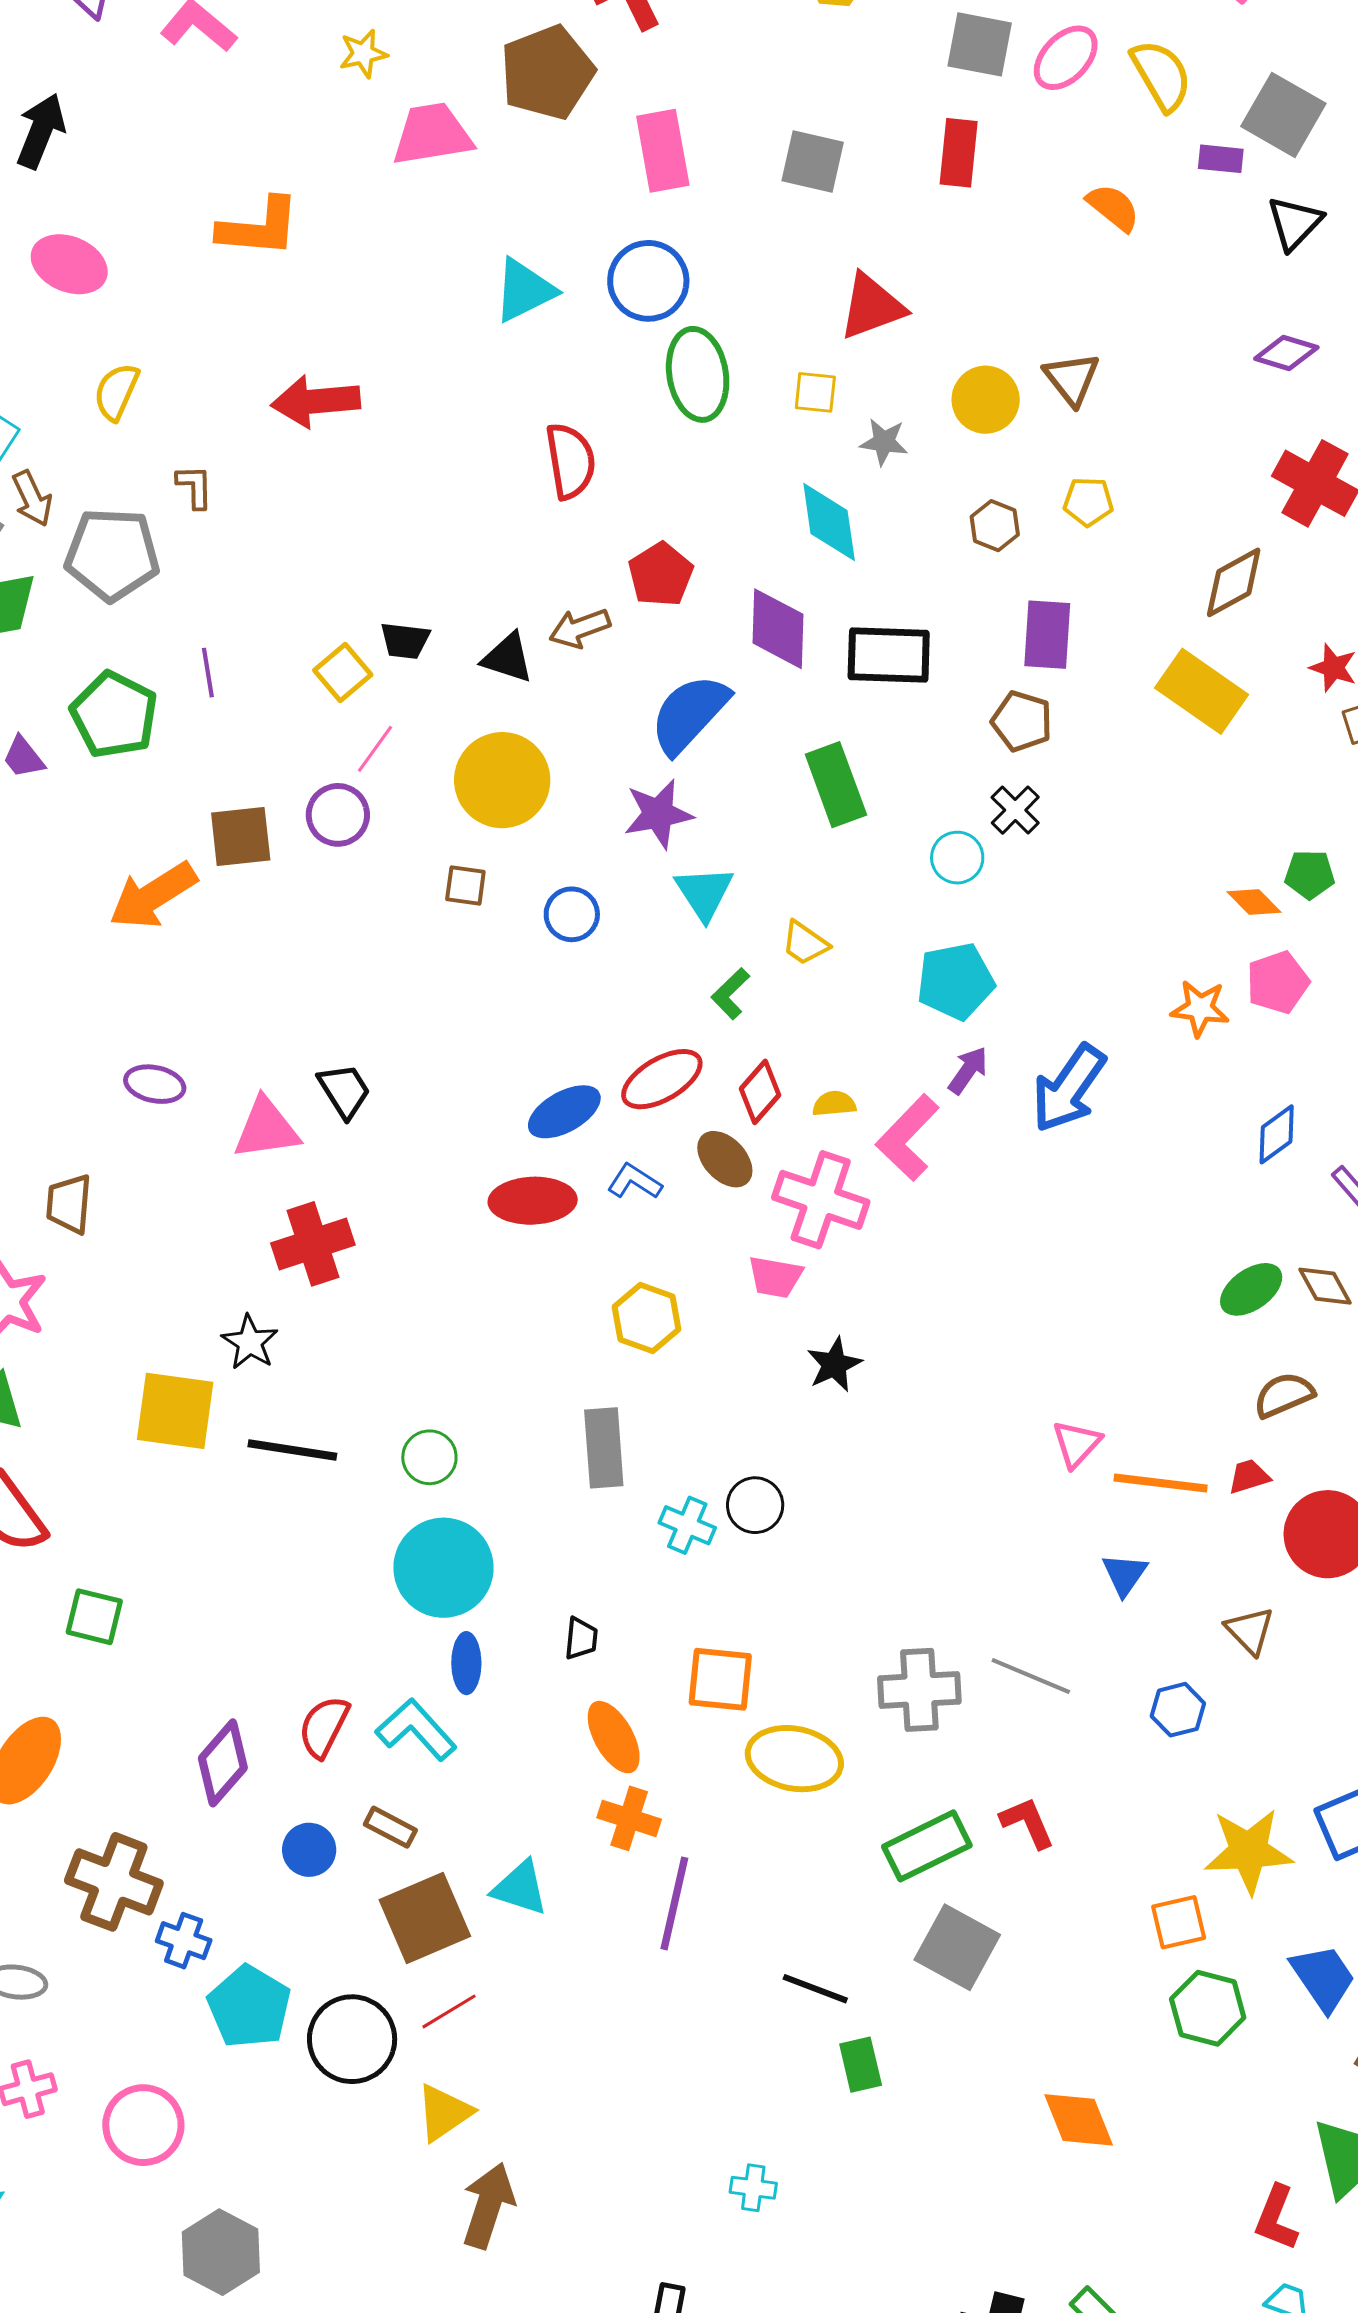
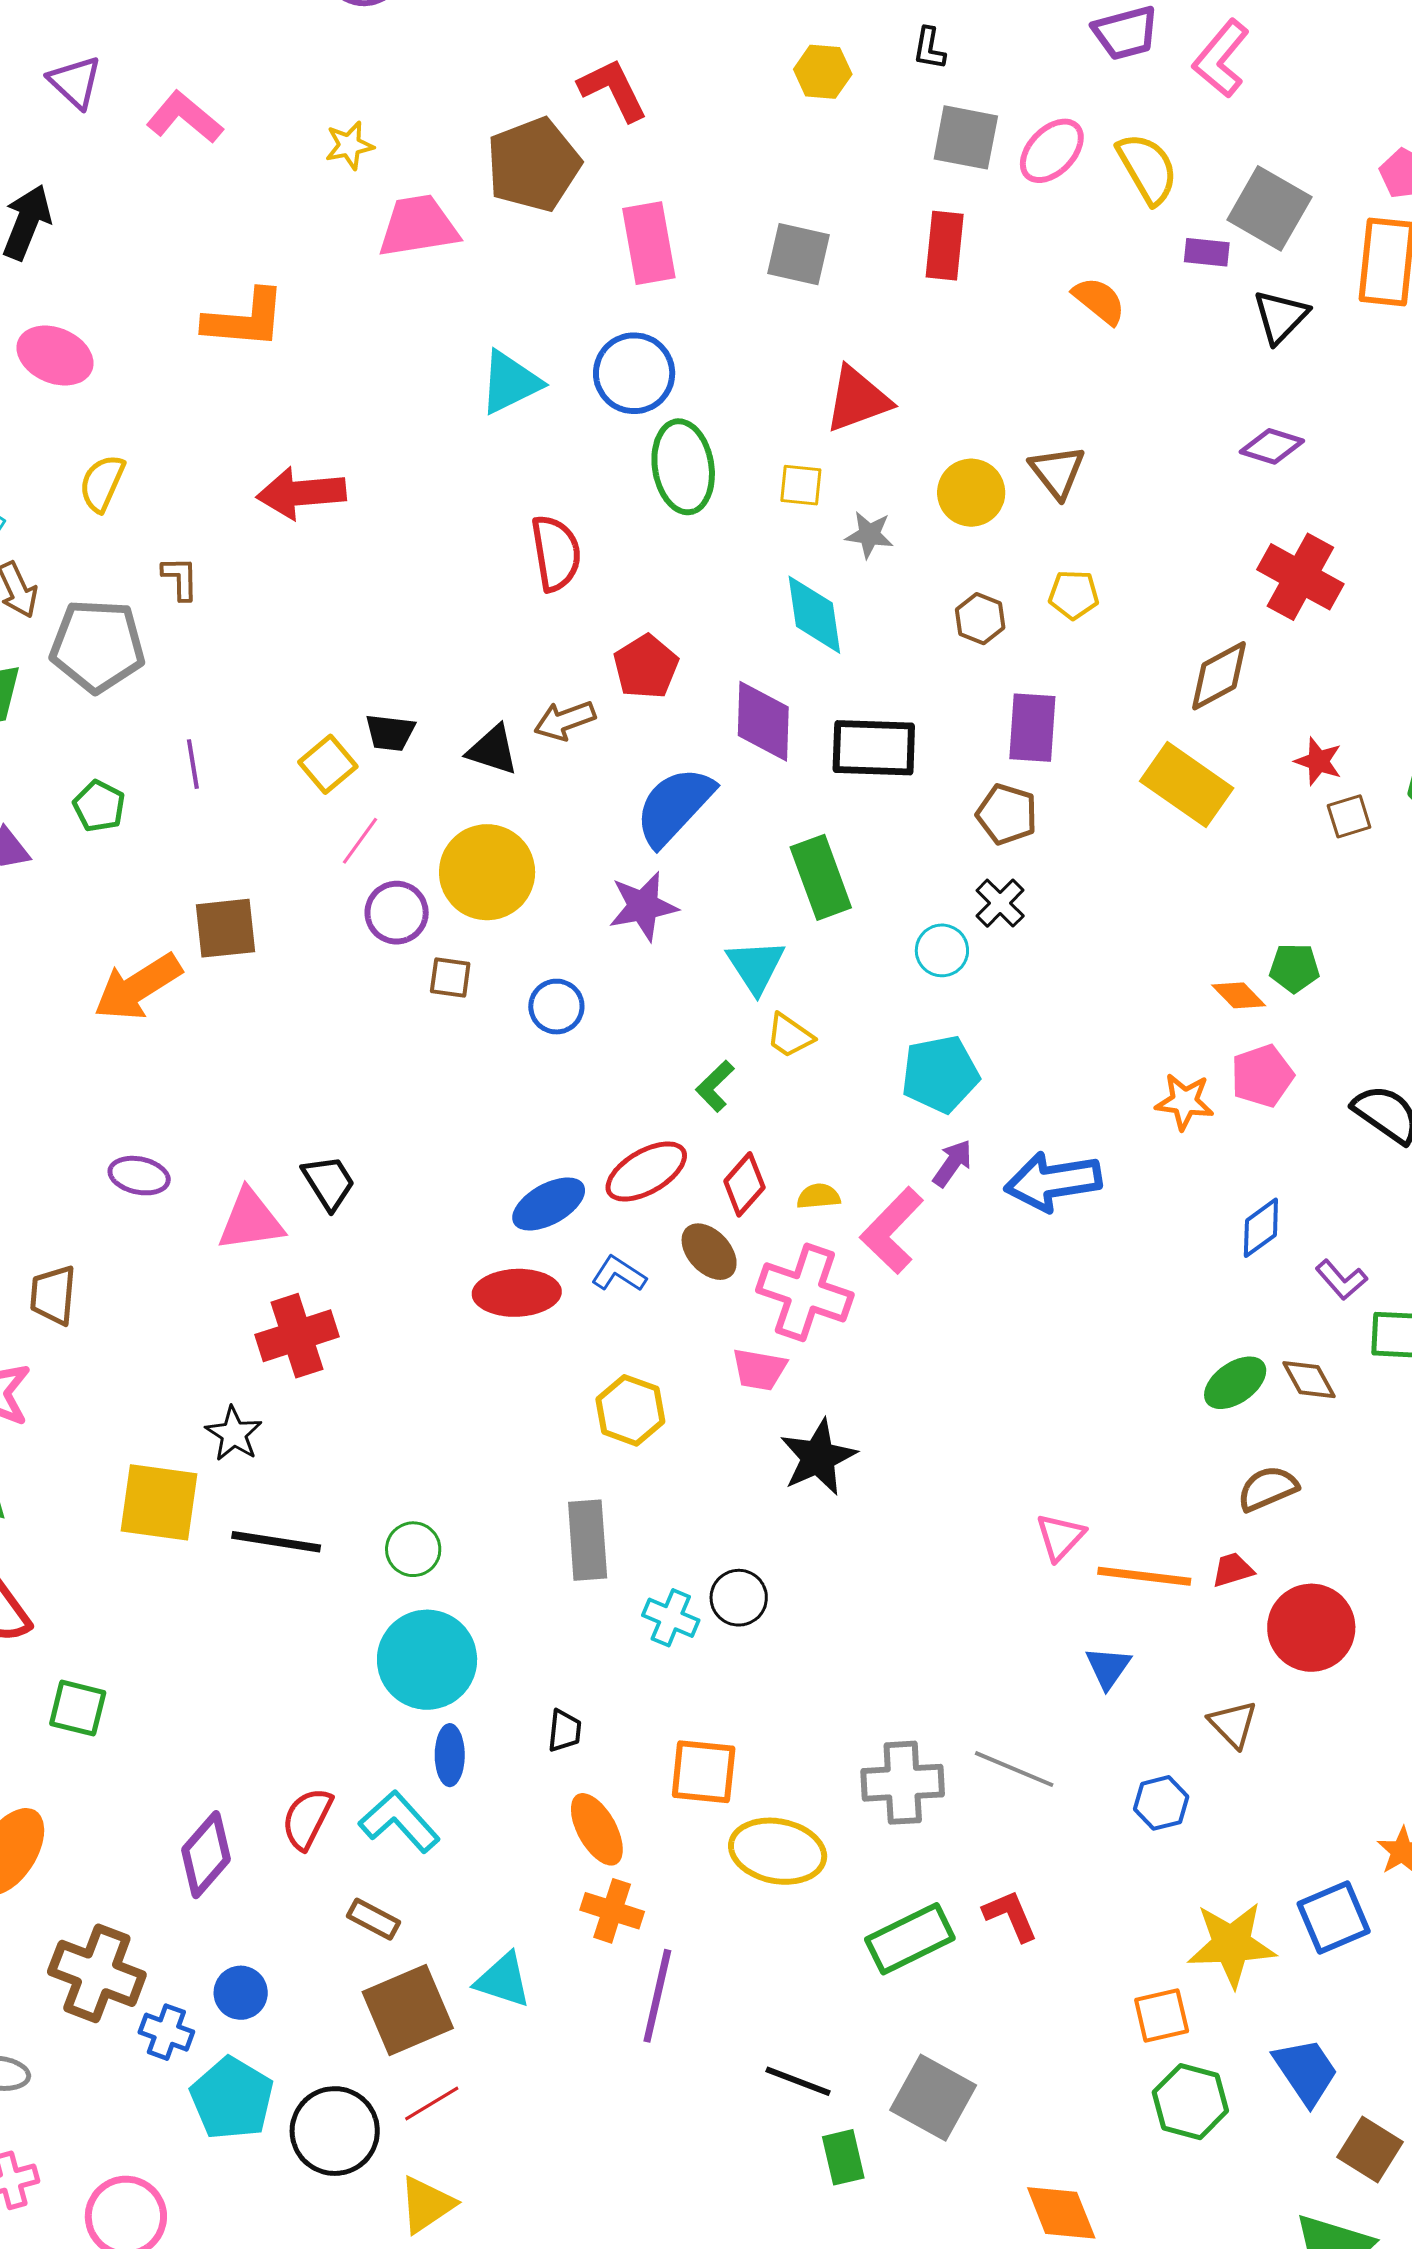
green pentagon: (114, 715) -> (99, 806), size x0.6
purple circle: (338, 815) -> (397, 913), moved
cyan triangle: (704, 893) -> (756, 966), moved
blue arrow: (1069, 1088) -> (1053, 1181), turned 46
black star: (834, 1365) -> (818, 1457), size x1.4
blue circle: (309, 1850) -> (241, 1993), moved
gray square: (957, 1947) -> (933, 2098), moved

